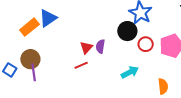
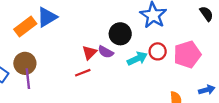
black circle: (127, 31) -> (120, 34), moved
purple semicircle: (100, 46) -> (106, 52), turned -72
cyan arrow: (130, 72) -> (137, 59), moved

